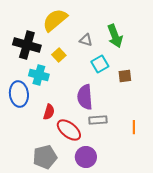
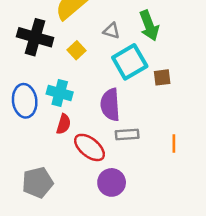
cyan square: (100, 64) -> (130, 62), size x1.5
cyan cross: (39, 75) -> (60, 93), moved
gray pentagon: (45, 157) -> (38, 182), moved

